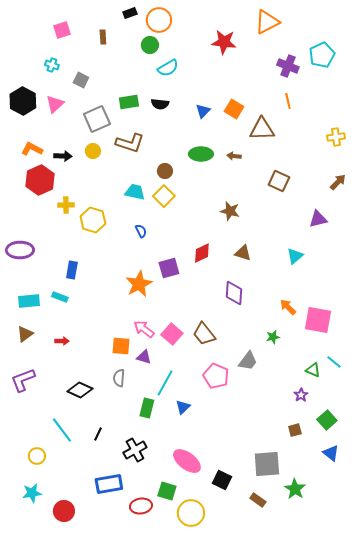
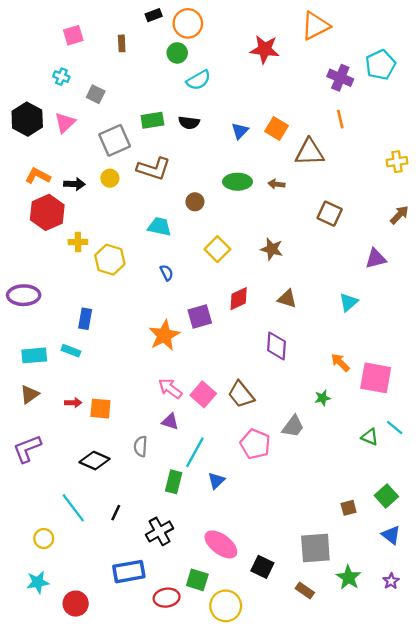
yellow square: (164, 196) -> (217, 249), moved
orange square: (121, 346) -> (100, 409), moved
purple star: (301, 395) -> (391, 581), moved

